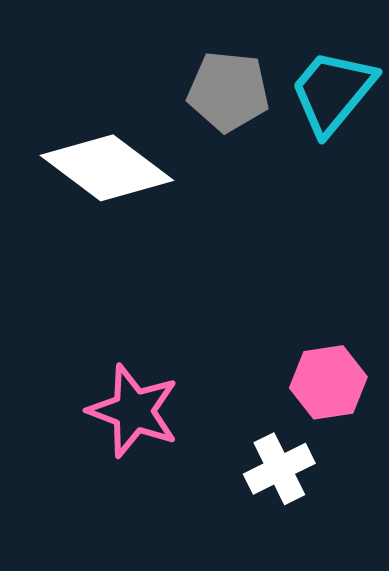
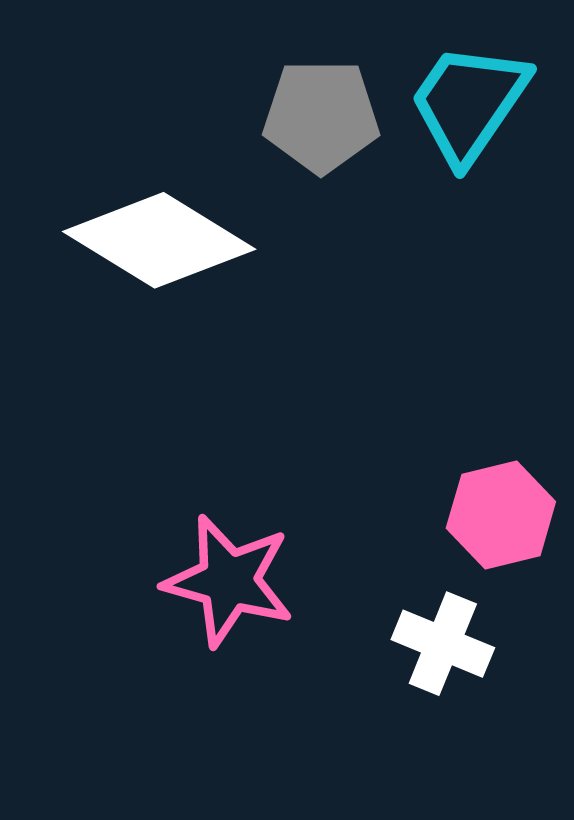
white cross: (279, 469) -> (443, 644), turned -36

